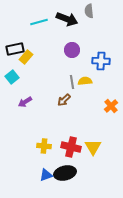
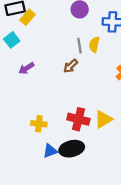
yellow semicircle: (85, 81) -> (94, 45), turned -72
yellow cross: (44, 146) -> (39, 124), moved
yellow triangle: (93, 147) -> (103, 119), turned 30

